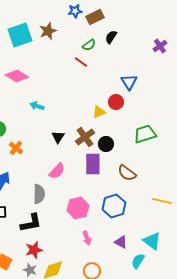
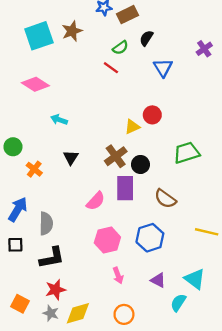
blue triangle: (129, 82) -> (163, 68), moved
black triangle: (58, 137) -> (71, 157), moved
pink semicircle: (57, 171) -> (96, 201), moved
gray semicircle: (39, 194) -> (46, 224), moved

